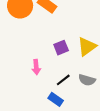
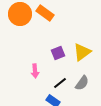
gray semicircle: (87, 80) -> (82, 83), turned -70

